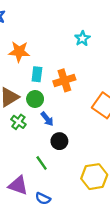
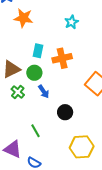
cyan star: (82, 38) -> (71, 22), moved
orange star: (19, 52) -> (23, 18), moved
black circle: (59, 141) -> (65, 112), moved

